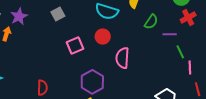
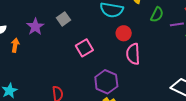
purple star: (19, 16) -> (35, 27), moved
red circle: (103, 37) -> (124, 33), moved

